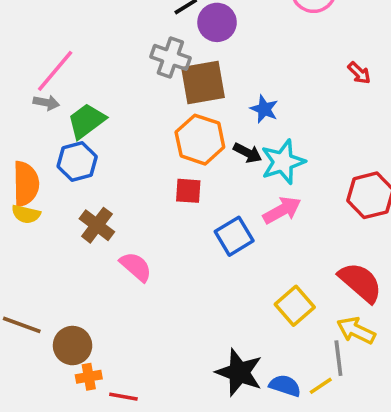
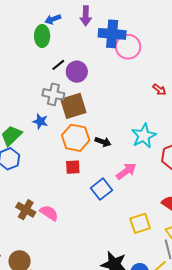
blue star: (264, 109) -> (40, 121), moved
cyan star: (283, 162) -> (144, 136), moved
brown cross: (97, 225) -> (26, 210), moved
yellow square: (295, 306) -> (140, 223), turned 30

